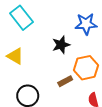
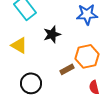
black star: (61, 45) -> (52, 34), moved

